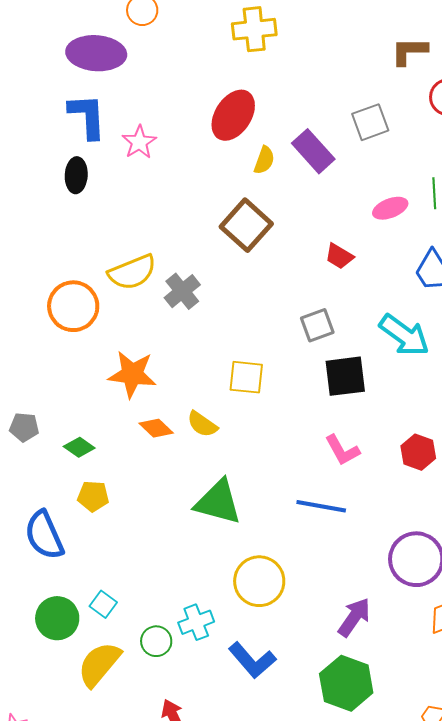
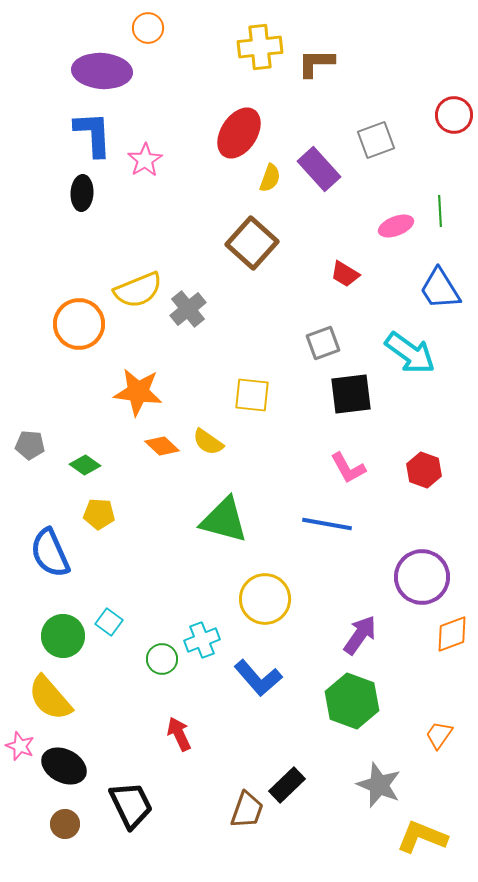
brown L-shape: (409, 51) -> (316, 63), moved
yellow semicircle: (99, 664) -> (50, 698), moved, turned -81

